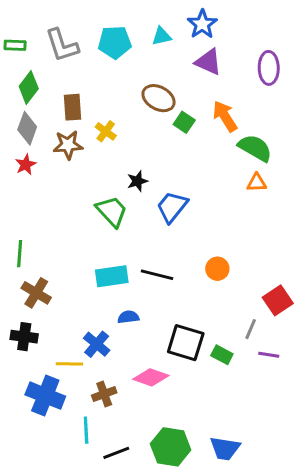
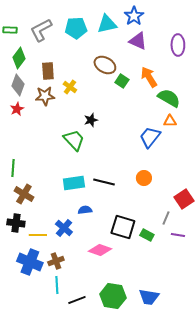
cyan triangle: (162, 36) -> (107, 24), size x1.5
gray L-shape: (62, 45) -> (41, 30), turned 80
blue trapezoid: (172, 207) -> (150, 137), moved
yellow line: (69, 364) -> (38, 235), moved
brown cross: (104, 394) -> (56, 261), moved

